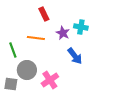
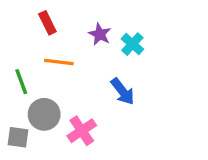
red rectangle: (44, 14) -> (47, 23), moved
cyan cross: (81, 27) -> (132, 44), turned 32
purple star: (63, 33) -> (100, 34), moved

